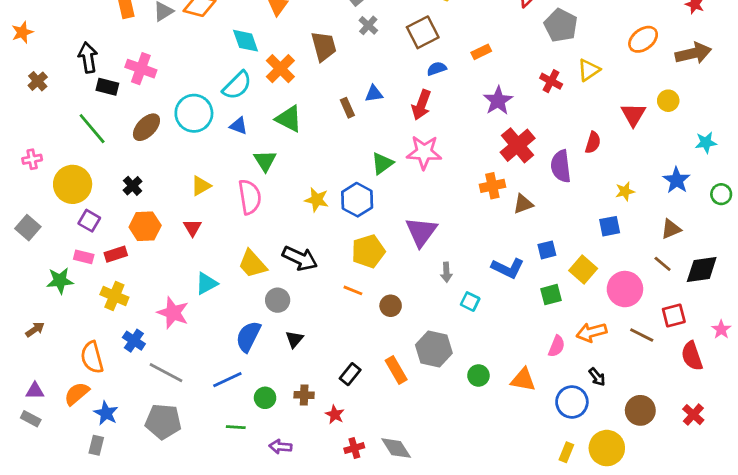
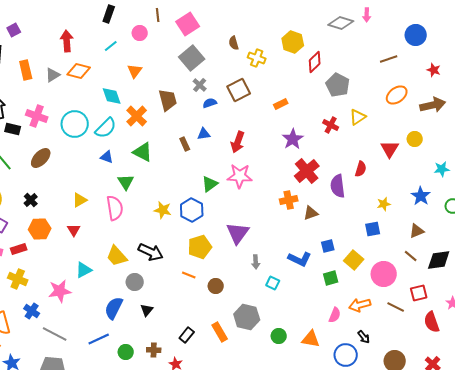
blue semicircle: (437, 69) -> (210, 103), moved
cyan circle: (194, 113) -> (75, 124), moved
pink star: (173, 313) -> (60, 291), turned -30

